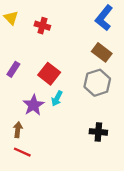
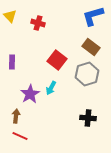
blue L-shape: (104, 18) -> (93, 16), turned 35
purple rectangle: (13, 69) -> (12, 62), turned -32
red square: (49, 74) -> (57, 60), moved

